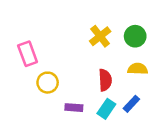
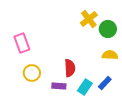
yellow cross: (100, 36) -> (89, 19), moved
red semicircle: (105, 80) -> (70, 68), moved
yellow circle: (48, 83) -> (32, 73), moved

